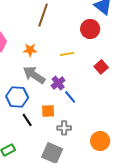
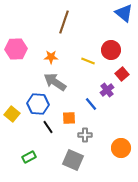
red circle: (90, 29) -> (111, 50), moved
yellow line: (67, 54) -> (88, 61), turned 32
purple cross: (58, 83) -> (107, 90), moved

